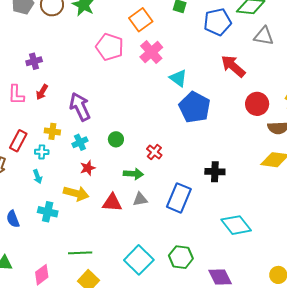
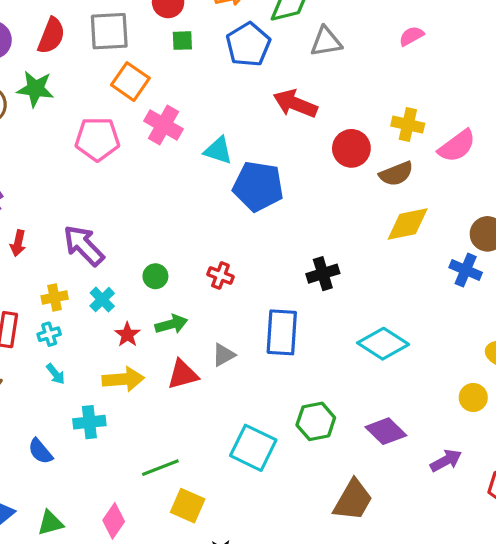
green arrow: (133, 174) -> (171, 324), moved

